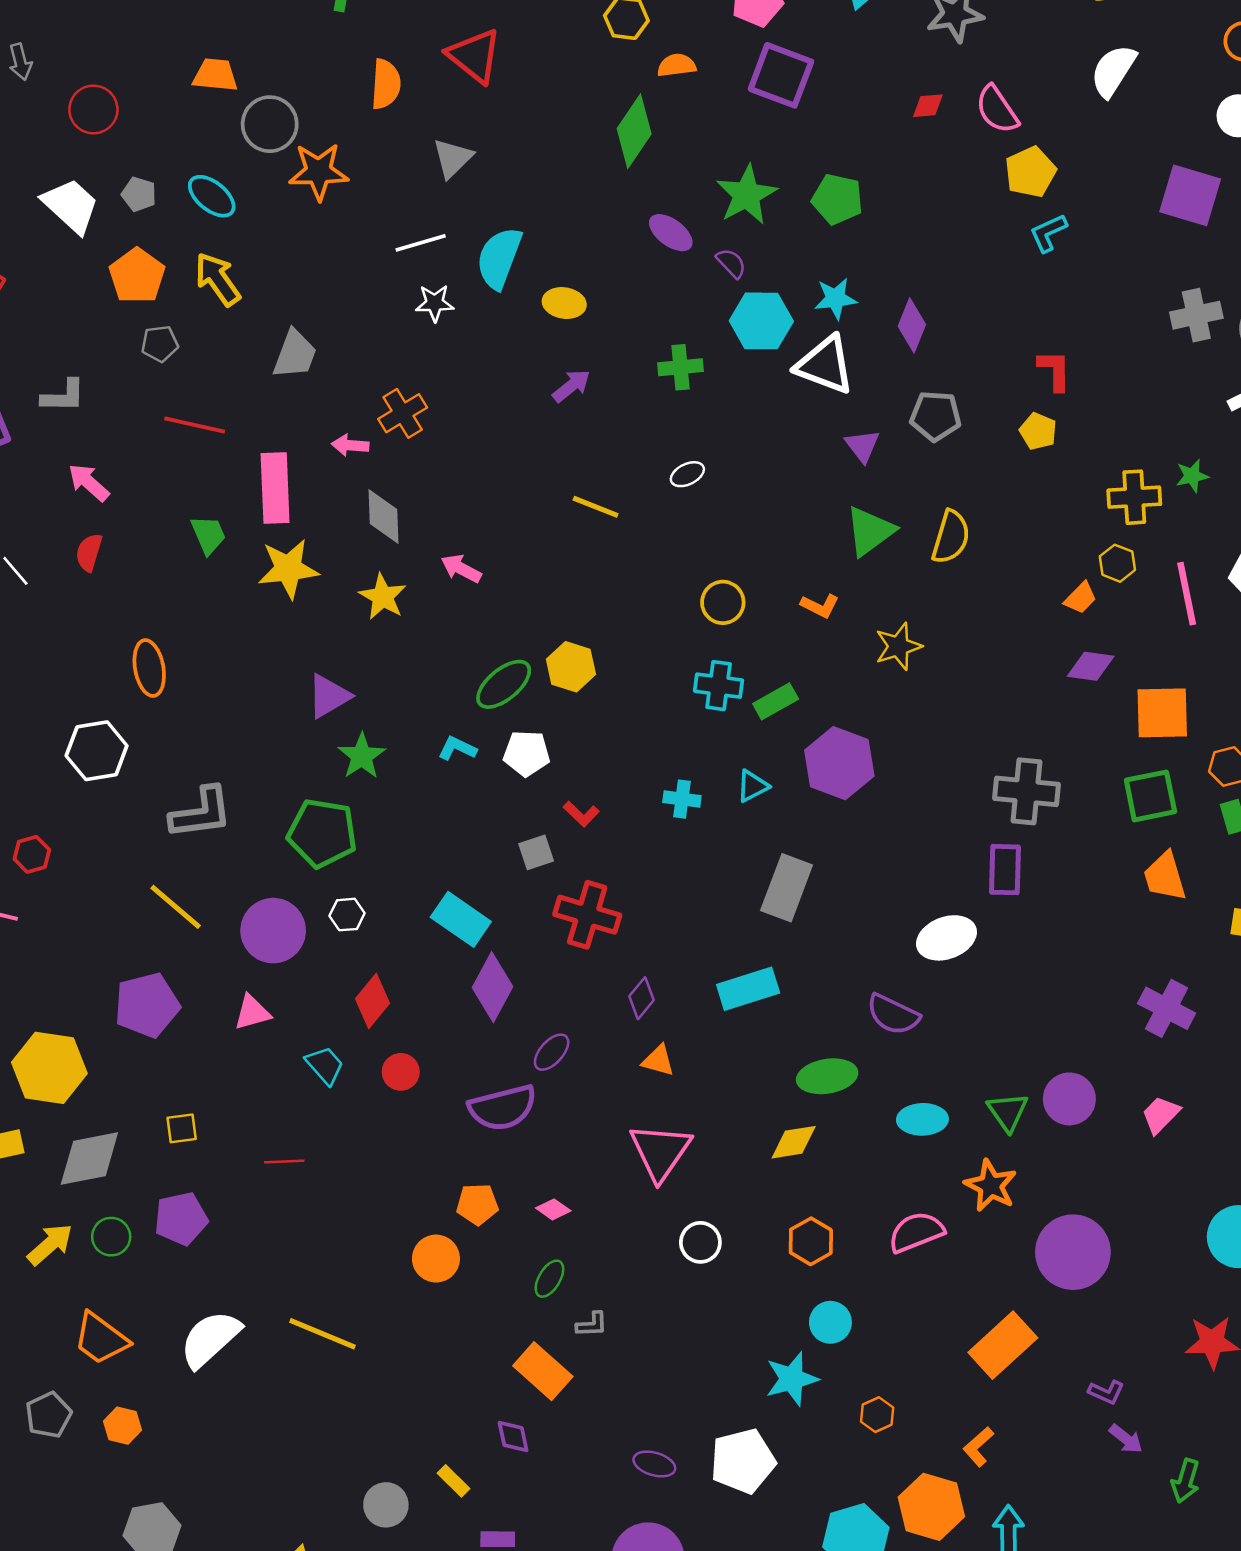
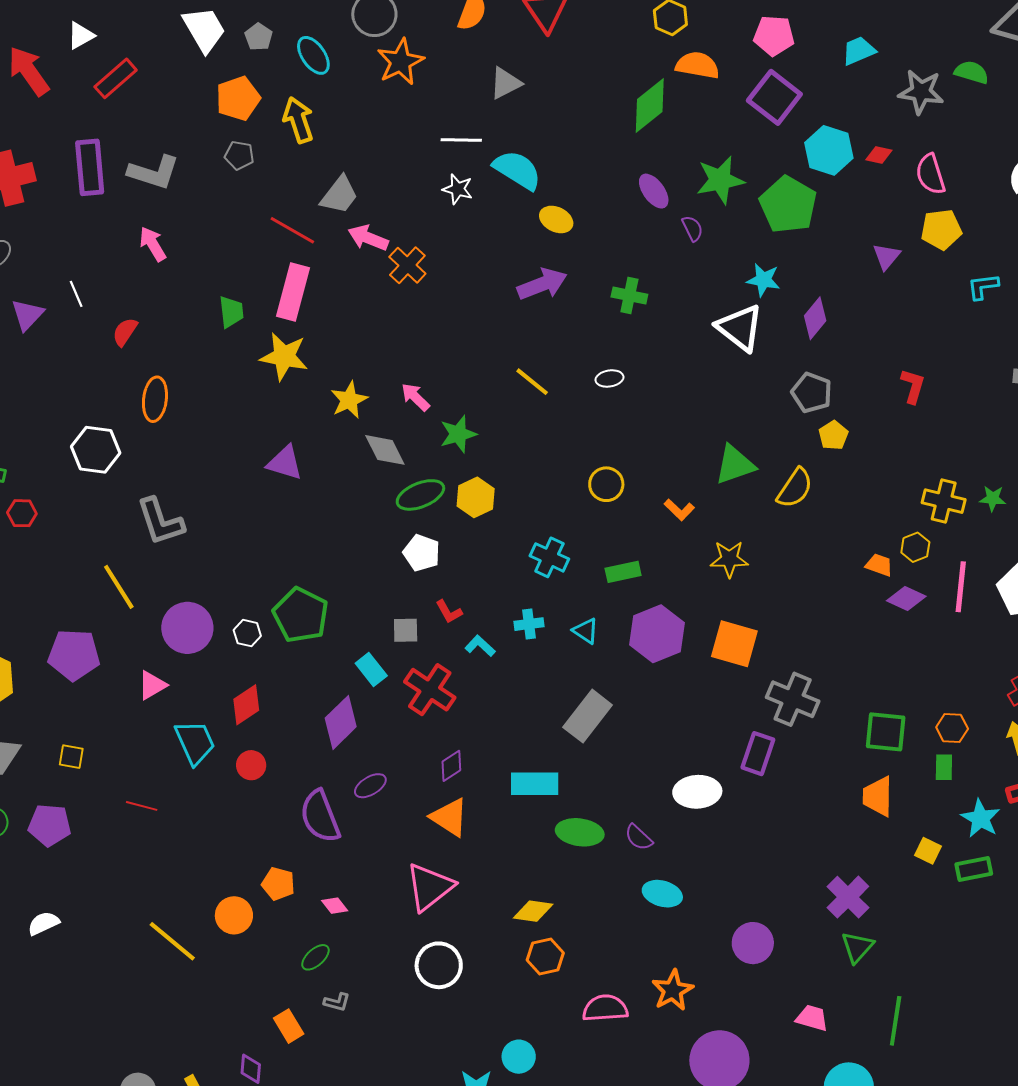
orange semicircle: (677, 65) -> (697, 65), size x1.4
orange star: (319, 172) -> (400, 62), turned 30
green pentagon: (837, 199) -> (788, 205), size x1.4
cyan L-shape: (1048, 233) -> (983, 287), moved
cyan semicircle: (499, 258) -> (517, 170), turned 84
cyan hexagon: (761, 321) -> (829, 150), moved
purple arrow: (571, 386) -> (542, 284), size x1.5
gray L-shape: (63, 396) -> (154, 172), size x1.4
orange cross: (403, 413) -> (407, 265), turned -33
red line: (195, 425) -> (292, 230), moved
yellow pentagon: (1038, 431) -> (833, 435), moved
pink arrow: (350, 445) -> (368, 238), moved, size x1.4
purple triangle: (862, 446) -> (886, 256), moved
gray diamond: (384, 517) -> (385, 450), moved, turned -42
red semicircle: (89, 552) -> (125, 332), moved
orange trapezoid: (1081, 598) -> (879, 565), turned -132
purple diamond: (1091, 666) -> (906, 598), moved
cyan cross: (719, 686) -> (549, 557), moved
purple triangle: (329, 696) -> (285, 463), turned 30
orange square: (1162, 713) -> (734, 644), moved
cyan L-shape: (457, 748) -> (480, 646), moved
green star: (362, 756) -> (458, 434), moved
cyan triangle: (752, 786) -> (586, 631), turned 44
cyan cross: (682, 799) -> (529, 624), turned -32
gray L-shape: (201, 813) -> (160, 521), turned 62
green pentagon: (322, 833) -> (301, 615), moved
cyan rectangle: (461, 919) -> (371, 669), moved, size x0.7
pink triangle: (252, 1012) -> (152, 685), turned -32
purple semicircle: (893, 1014) -> (639, 837), size x0.7
orange triangle: (658, 1061) -> (449, 817), size x1.5
cyan trapezoid: (325, 1065) -> (195, 742), size x1.4
green ellipse: (827, 1076) -> (580, 832), moved
purple semicircle: (503, 1108) -> (320, 816), turned 66
green triangle: (1008, 1112) -> (857, 947), moved
pink trapezoid: (1161, 1115) -> (812, 1018), moved, turned 44
cyan ellipse: (922, 1119) -> (662, 894), moved
orange hexagon: (811, 1241) -> (545, 956), moved
white circle: (700, 1242) -> (439, 965), size x1.4
yellow line: (322, 1334) -> (172, 941), moved
white semicircle: (210, 1339) -> (43, 923), size x0.6
orange rectangle: (543, 1371) -> (289, 1026), size x0.7

